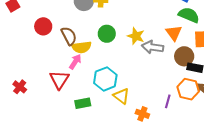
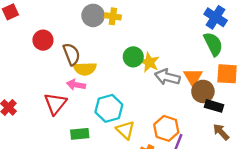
green semicircle: (189, 15) -> (213, 44), turned 35
orange triangle: (174, 33) -> (193, 77), moved
green circle: (107, 34) -> (133, 57), moved
pink arrow: (75, 62) -> (76, 85), turned -119
orange hexagon: (188, 89) -> (166, 128), moved

